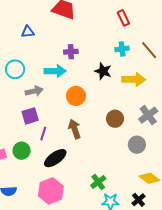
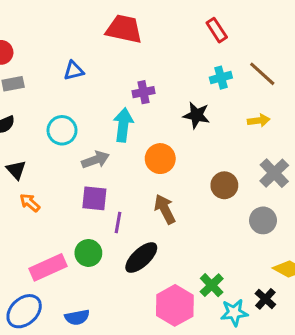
cyan arrow: (55, 71) -> (123, 125), turned -75
yellow arrow: (134, 79) -> (259, 120), moved, size x0.6
purple square: (30, 116) -> (94, 198), turned 30
pink hexagon: (51, 191) -> (175, 305), moved
black cross: (138, 200) -> (265, 299), moved

